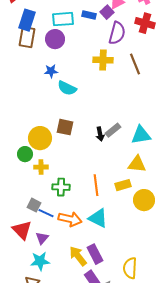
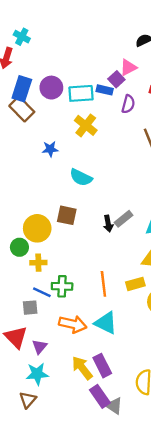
blue rectangle: (89, 15) -> (105, 90), moved
cyan rectangle: (63, 19) -> (81, 93), moved
purple semicircle: (117, 33) -> (128, 104), size x0.7
brown rectangle: (27, 37) -> (22, 109), turned -55
purple circle: (55, 39) -> (51, 88), moved
yellow cross: (103, 60) -> (86, 125), moved, turned 36
cyan semicircle: (67, 88) -> (81, 177), moved
gray square: (34, 205) -> (30, 308), turned -32
blue line: (46, 213) -> (42, 292), moved

